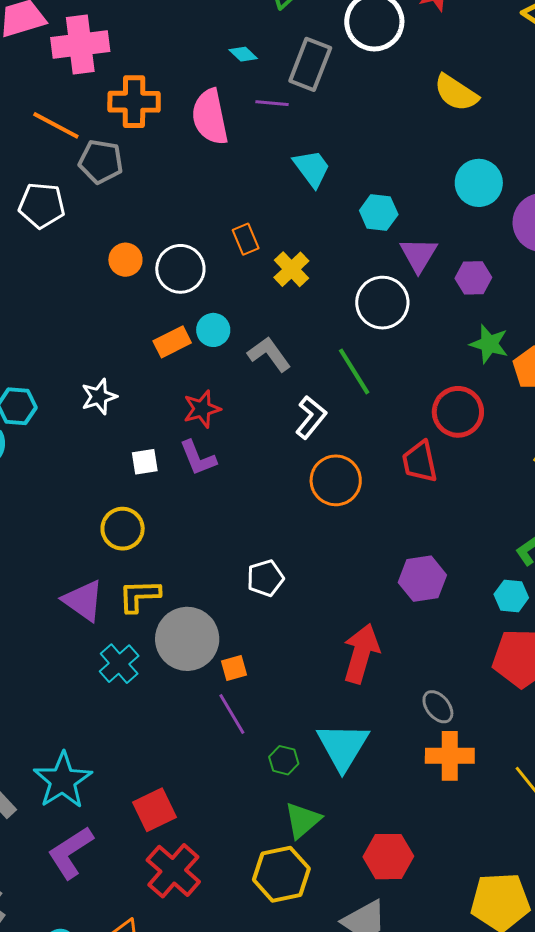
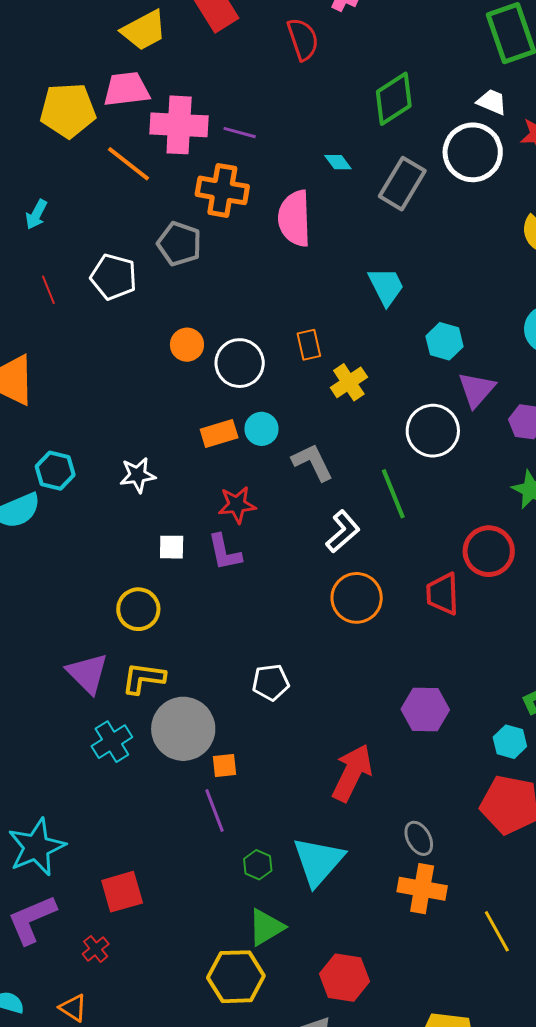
purple line: (272, 103) -> (240, 133), moved
orange line: (56, 125) -> (129, 164), moved
red cross: (173, 871) -> (96, 949), moved, size x0.5

